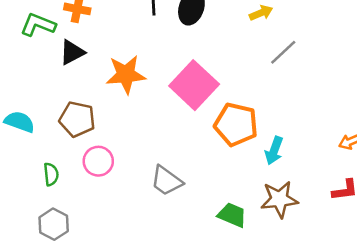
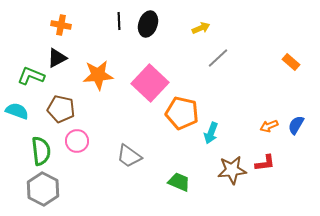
green L-shape: (38, 25) -> (31, 76), moved
green semicircle: (51, 174) -> (41, 151), size x1.6
brown star: (279, 199) -> (232, 170), moved
gray hexagon: (54, 224) -> (43, 189), size x1.4

